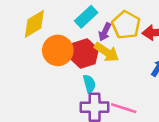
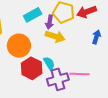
cyan rectangle: (86, 17) -> (33, 15), turned 30
red hexagon: (84, 54) -> (32, 68), moved

